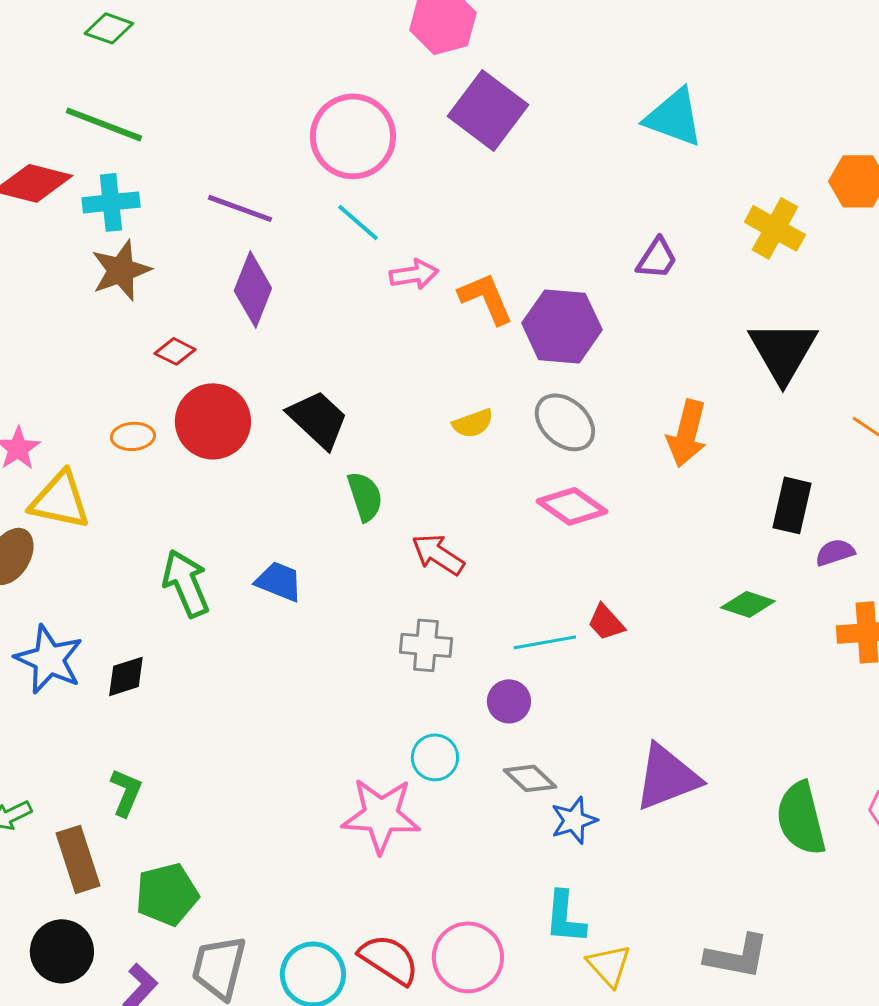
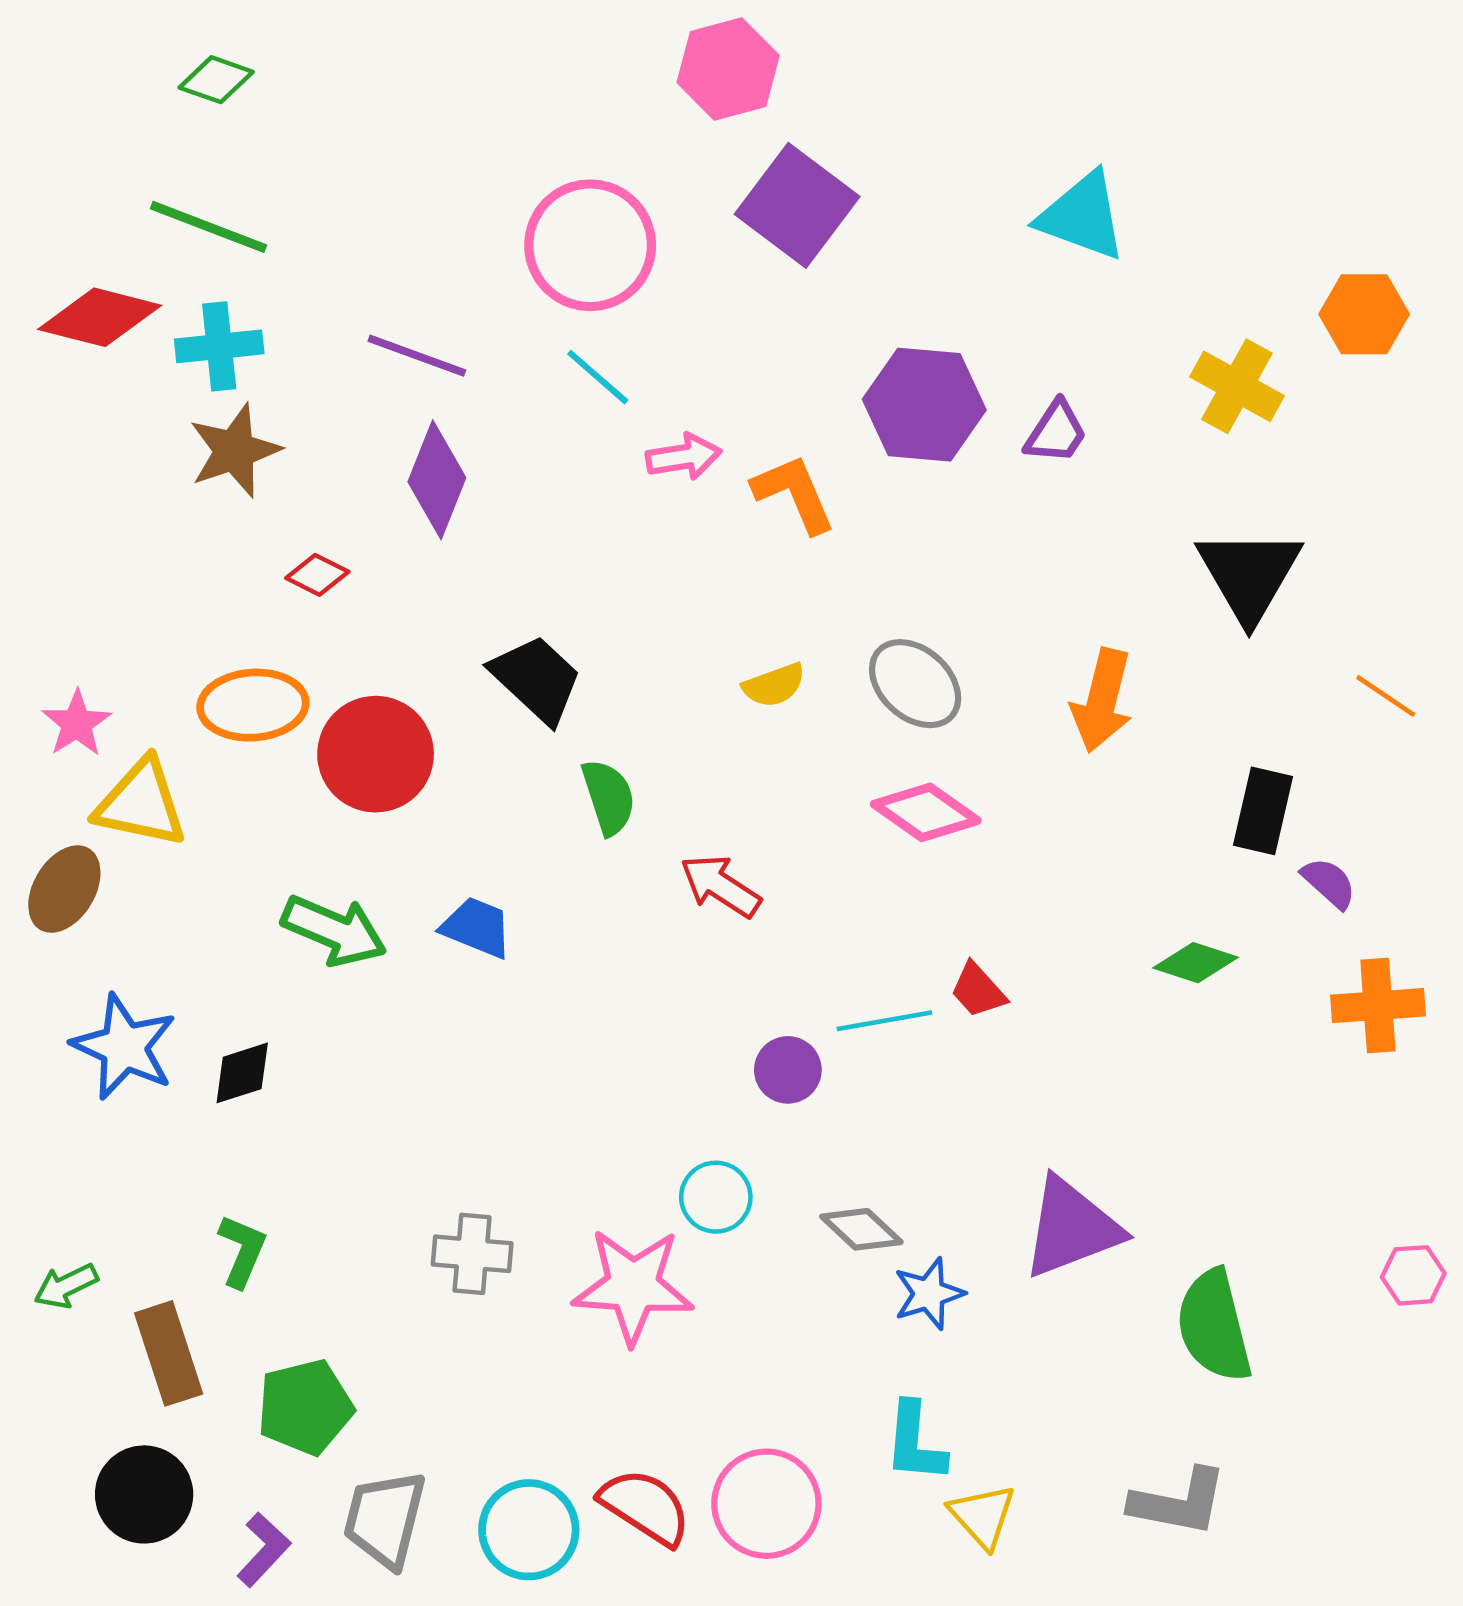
purple hexagon: (562, 326) -> (924, 405), moved
red circle: (213, 421) -> (376, 754), moved
orange ellipse: (133, 436) -> (253, 705), size x1.6
purple semicircle: (835, 552) -> (1329, 883), turned 60
green arrow: (186, 583) -> (334, 930), turned 136
gray cross: (426, 645) -> (472, 1254), moved
purple circle: (509, 701) -> (788, 1070), moved
green semicircle: (801, 818) -> (1214, 1326), moved

